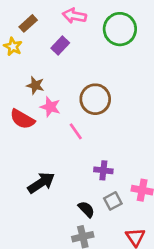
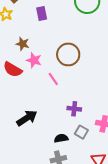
purple rectangle: (60, 45) -> (42, 13), turned -56
gray square: (113, 201) -> (81, 132), turned -32
black semicircle: (86, 209) -> (61, 138), turned -56

